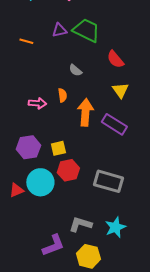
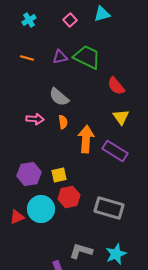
orange line: (26, 41) -> (27, 58), moved
gray semicircle: (75, 70) -> (59, 97), moved, size x1.5
pink arrow: (37, 103) -> (35, 119), moved

